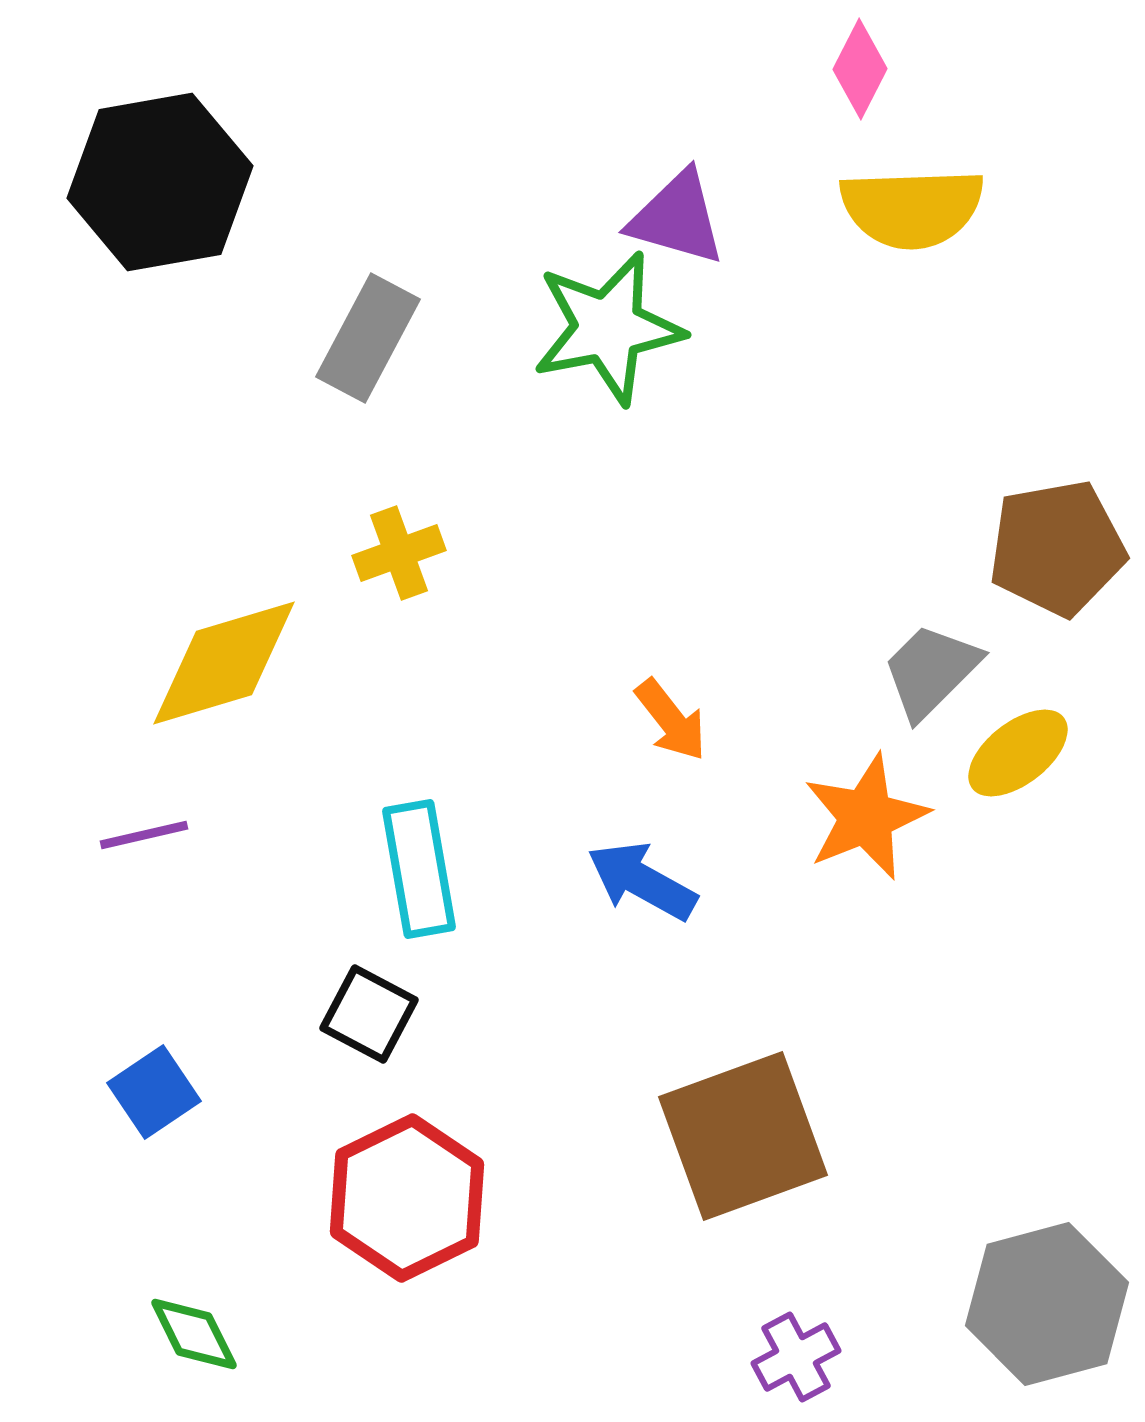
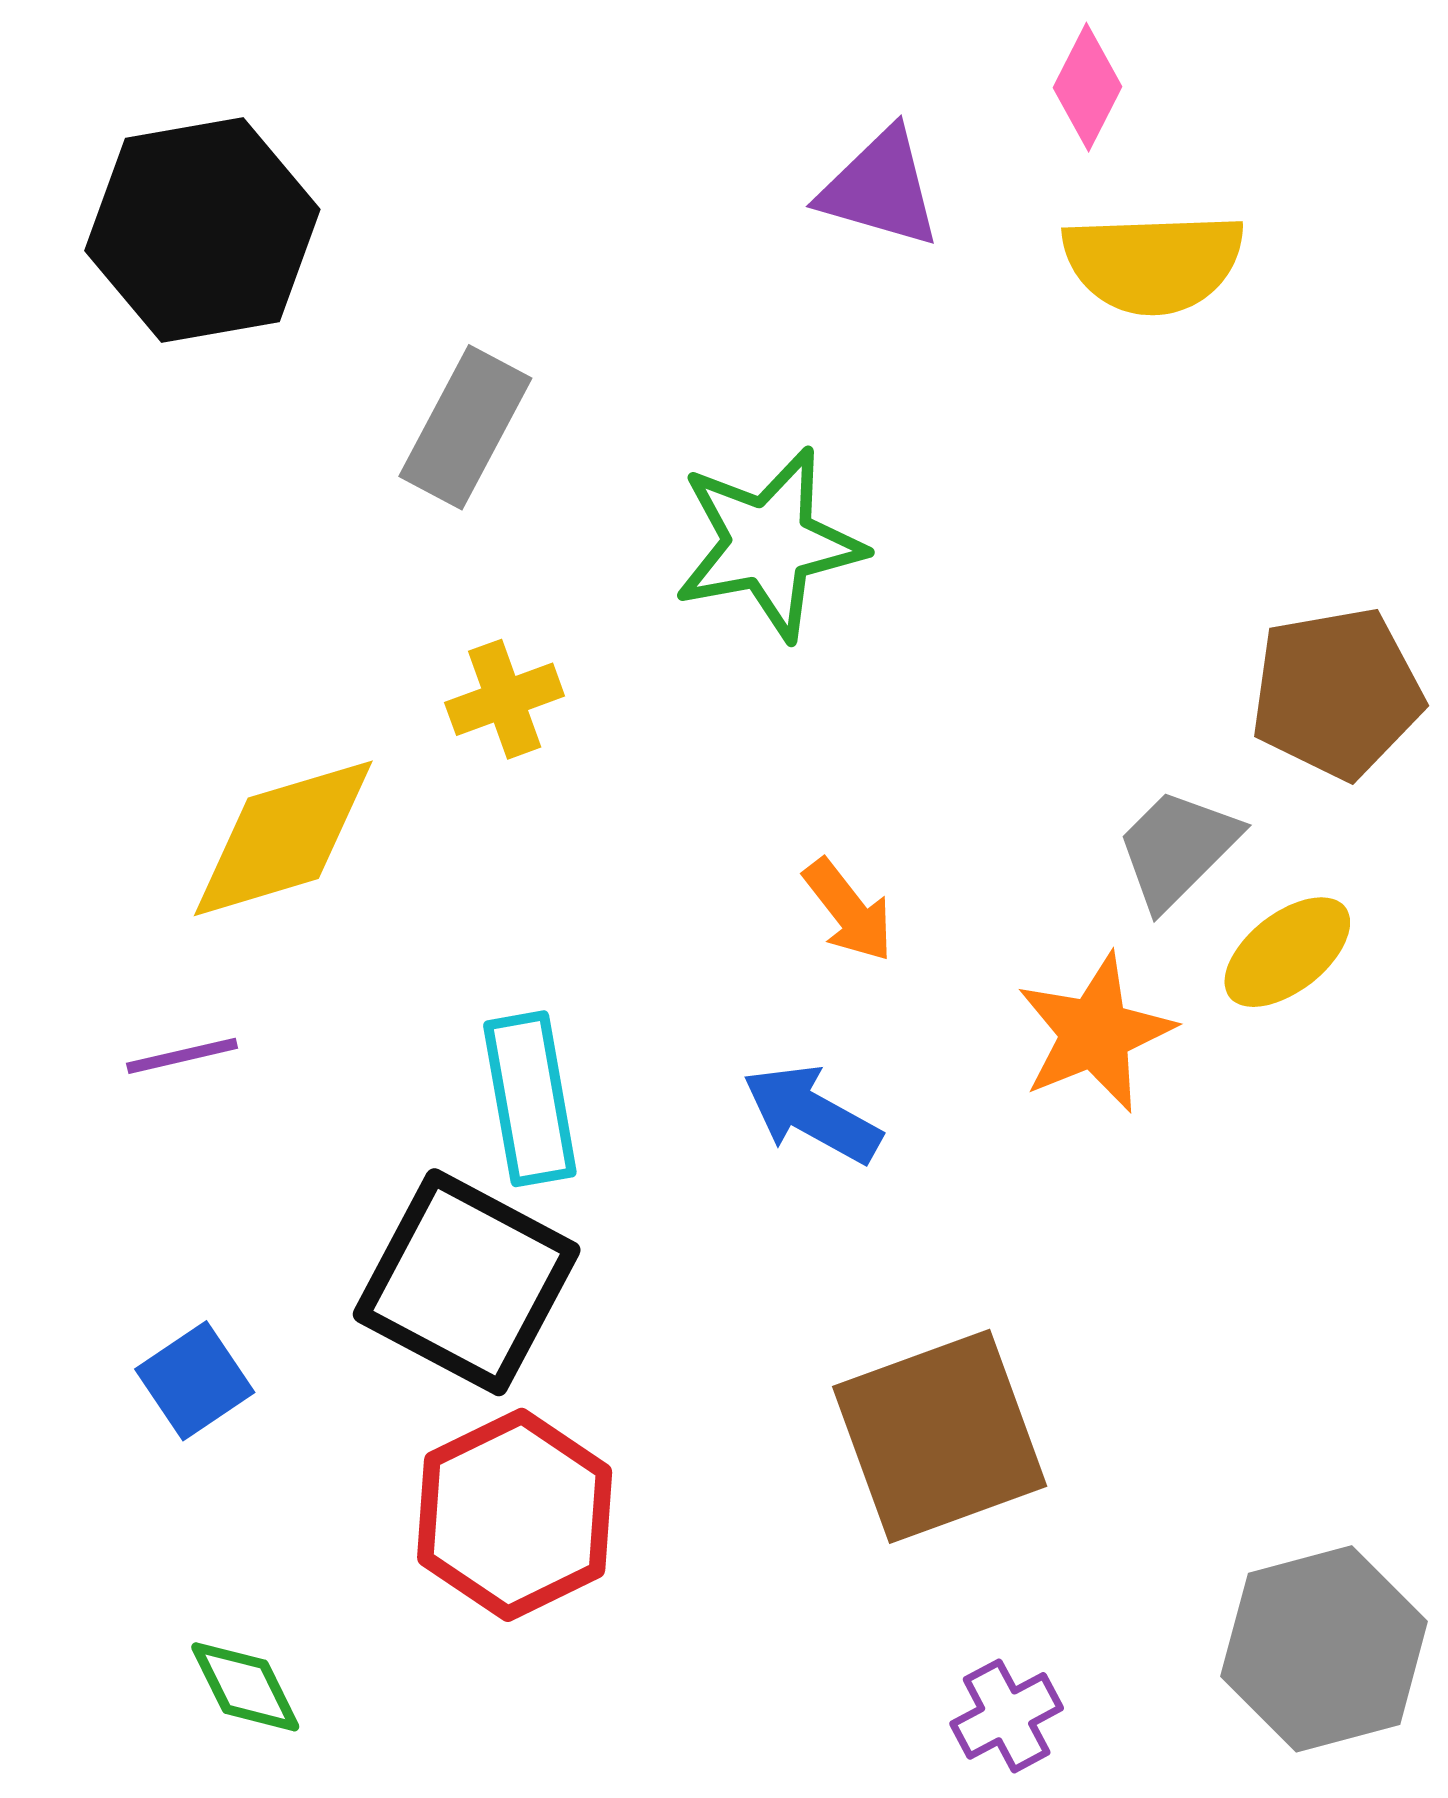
purple triangle: (677, 218) -> (880, 188), moved
green star: (608, 328) -> (769, 544), moved
black square: (369, 1014) -> (467, 1282), size x1.8

